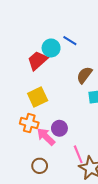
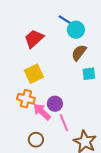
cyan circle: (51, 48) -> (76, 30), moved
pink line: (78, 154) -> (64, 123), moved

